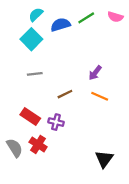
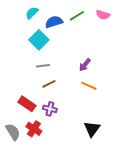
cyan square: (31, 39) -> (39, 40), moved
gray line: (35, 74) -> (43, 66), moved
brown line: (65, 94) -> (49, 84), moved
black triangle: (104, 159) -> (92, 129), moved

